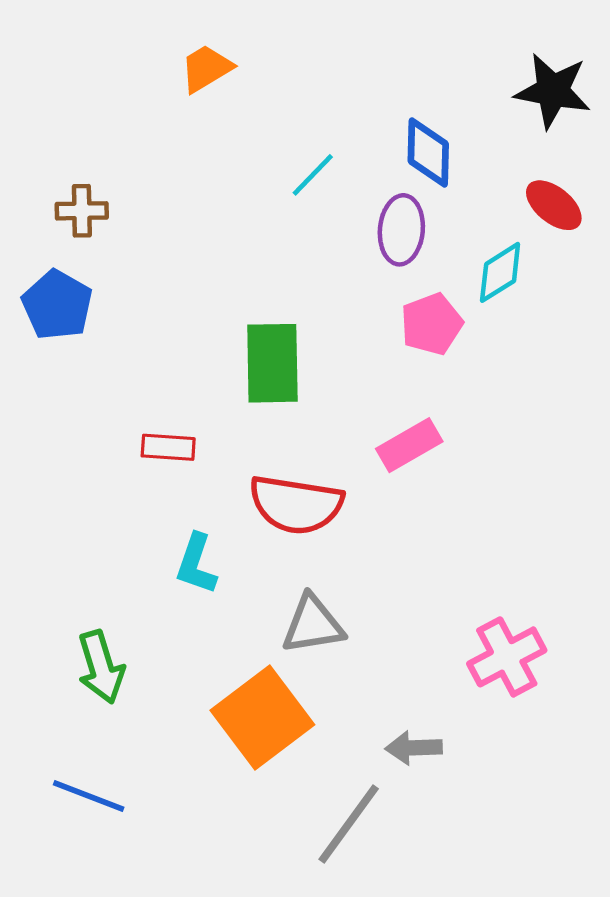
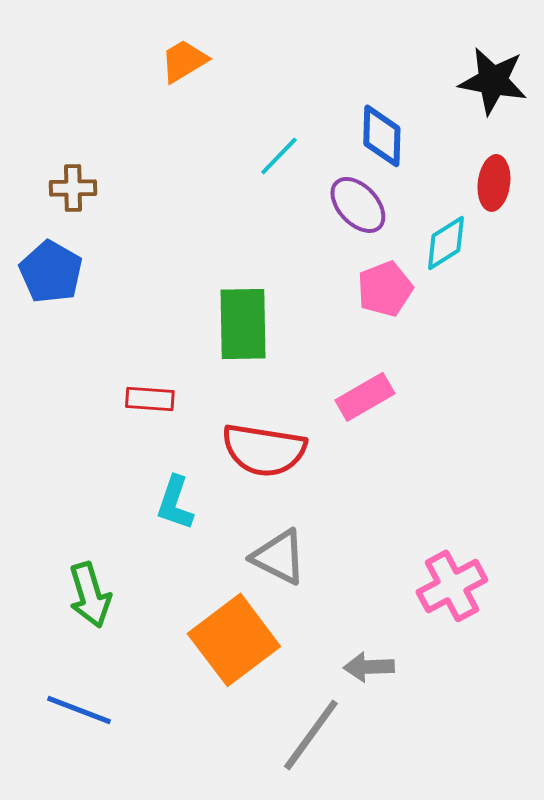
red ellipse: (554, 205) -> (494, 183), turned 58
purple ellipse: (401, 230) -> (358, 205), turned -48
gray triangle: (313, 624) -> (279, 557), turned 36

